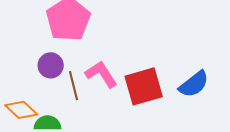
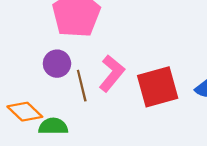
pink L-shape: (101, 74) -> (112, 73), turned 72

